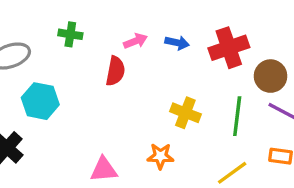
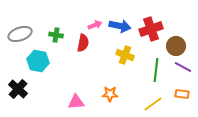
green cross: (70, 34) -> (56, 35), moved
blue arrow: (177, 43) -> (120, 26), size x1.5
yellow cross: (185, 113) -> (125, 55), moved

